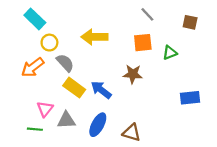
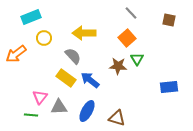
cyan rectangle: (35, 19) -> (31, 17), turned -66
orange square: (143, 43) -> (127, 38), turned -36
green triangle: (170, 53) -> (137, 59), moved, turned -40
gray semicircle: (65, 63) -> (73, 56), moved
orange arrow: (33, 67) -> (16, 54), moved

